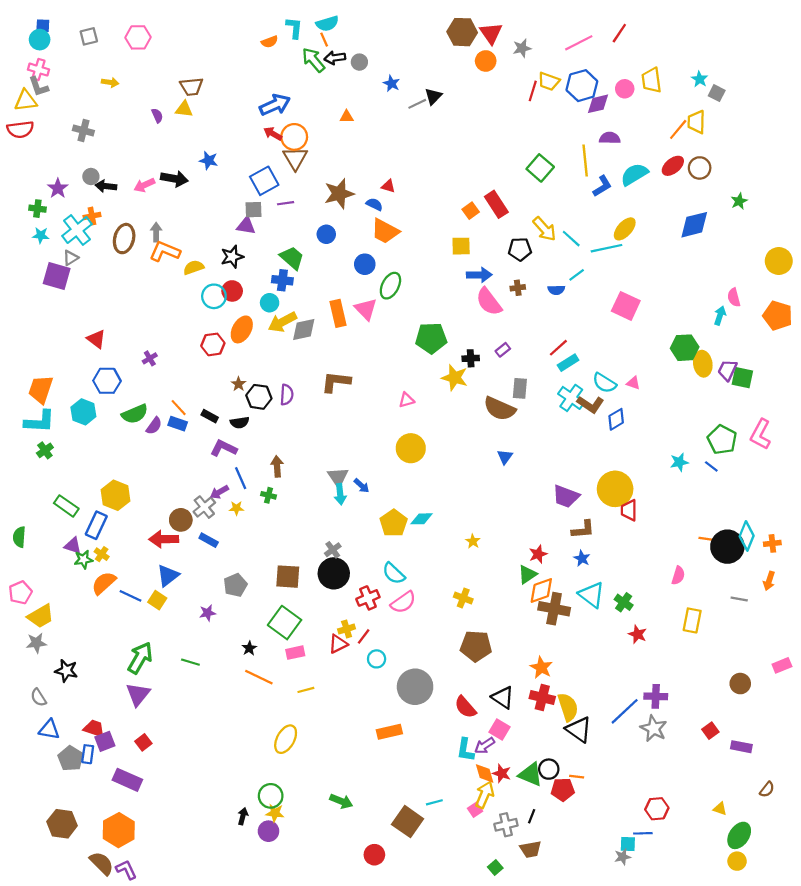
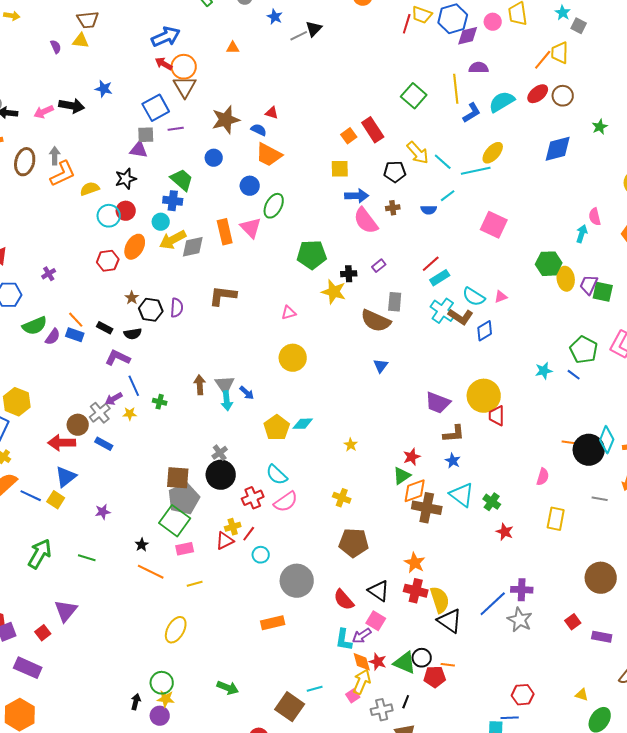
orange L-shape: (165, 251) -> (63, 174), turned 132
pink triangle: (633, 383) -> (501, 297), turned -40
brown arrow: (277, 466) -> (200, 385), moved
gray pentagon: (235, 585) -> (184, 499), moved, size x1.4
brown circle: (740, 684) -> (601, 578), size x1.6
purple triangle: (138, 694) -> (66, 611), moved

